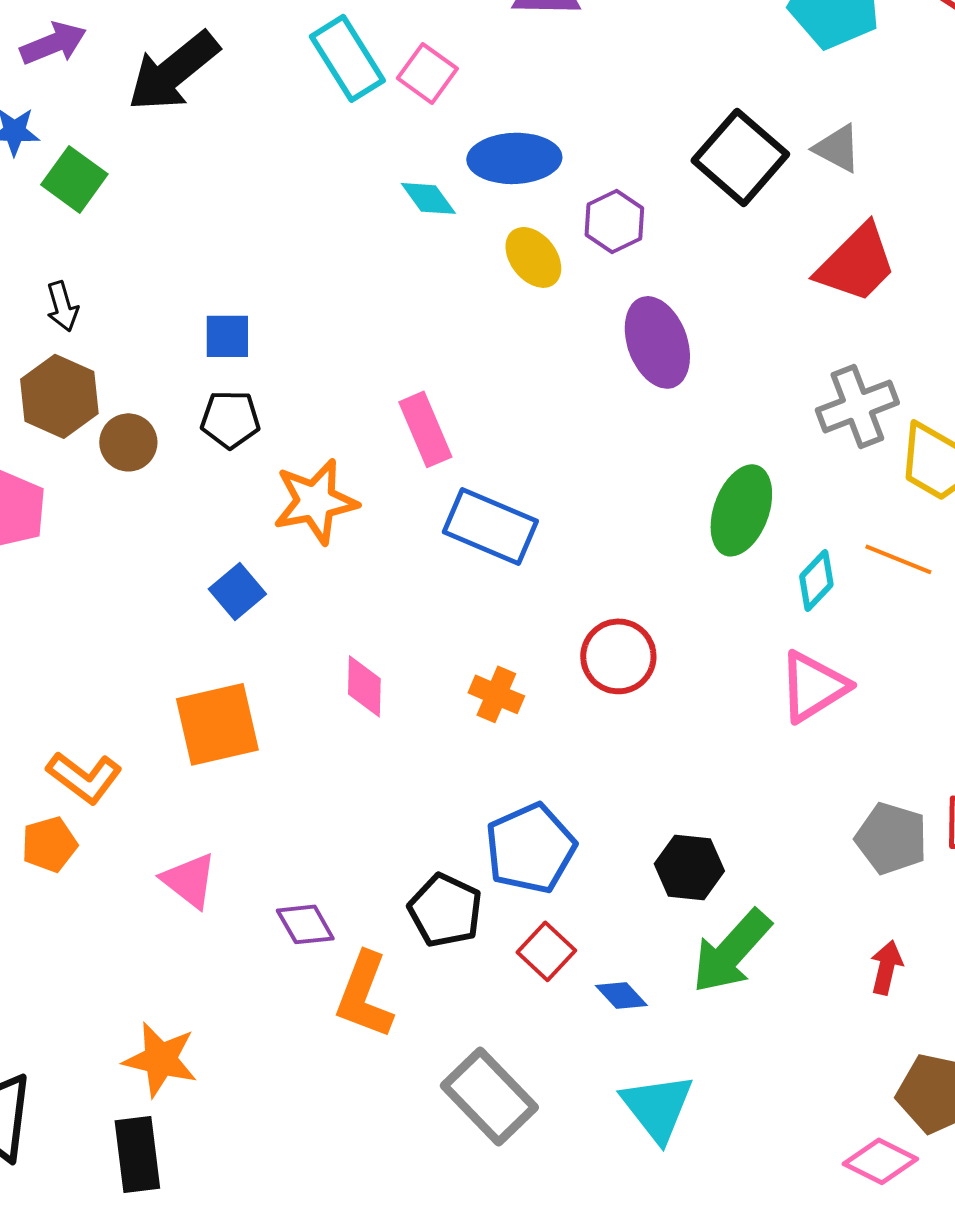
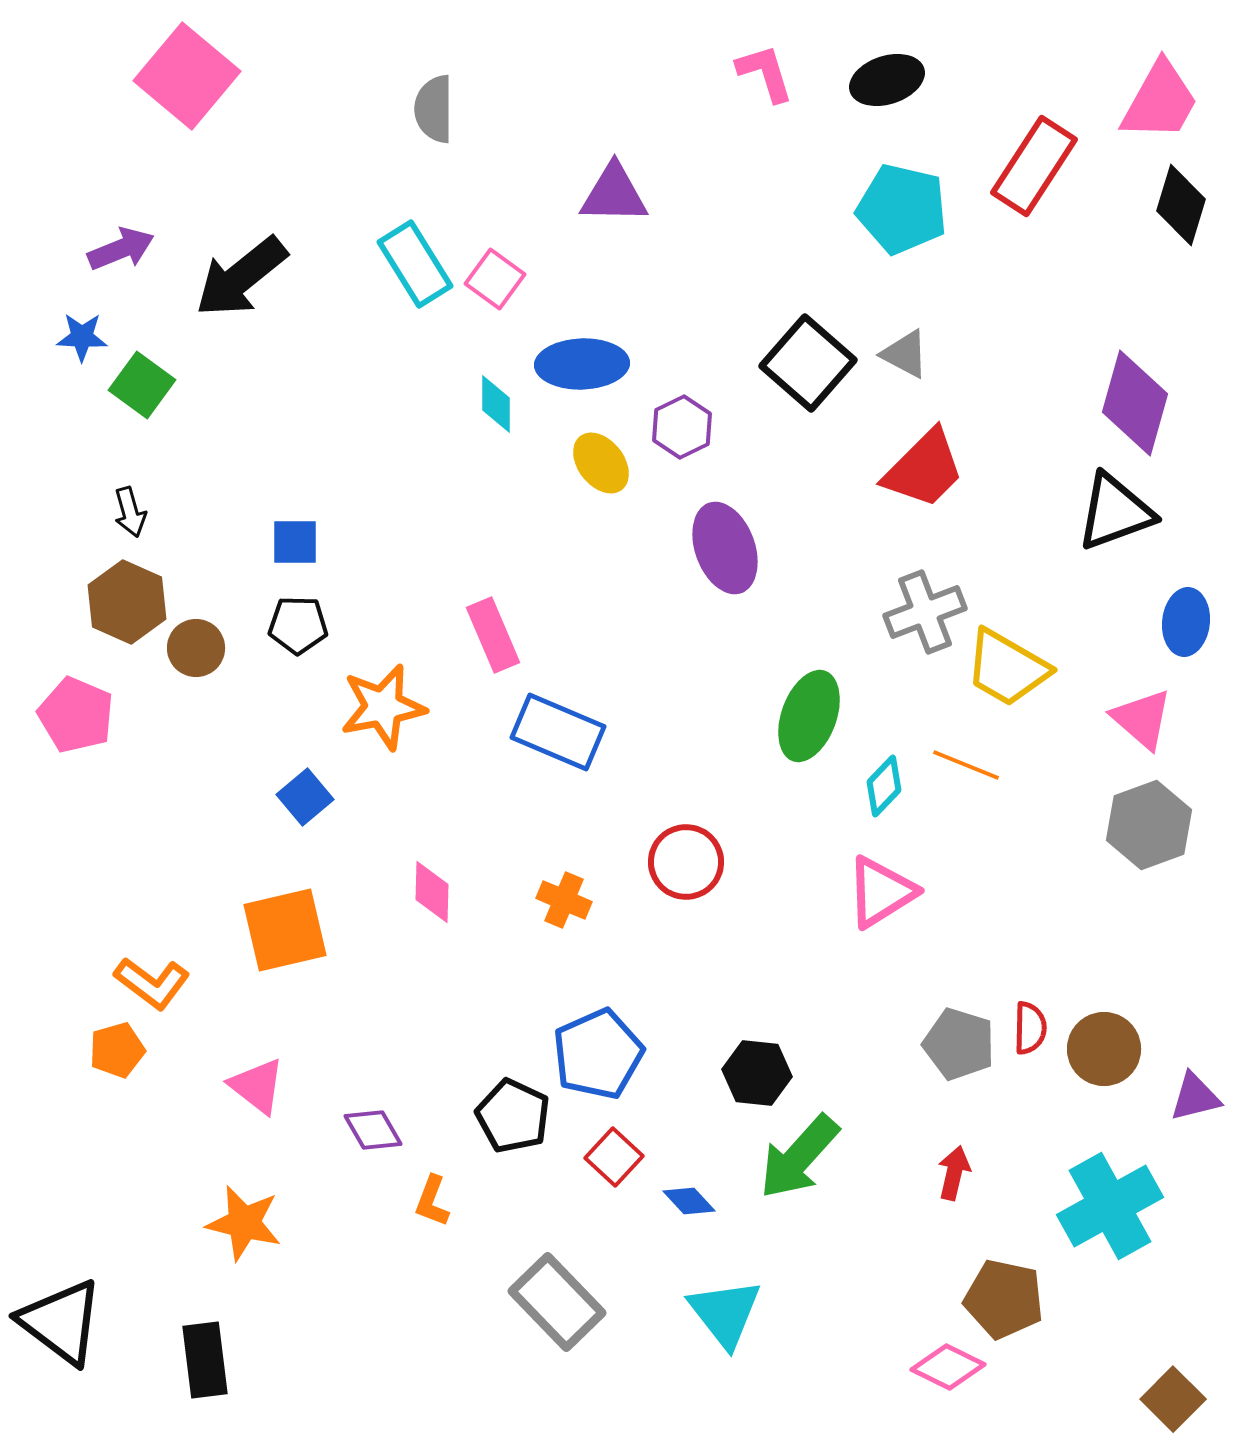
cyan diamond: (428, 198) -> (496, 404), turned 36
orange L-shape: (364, 995) -> (432, 1201), size x0.6
orange star: (160, 1059) -> (244, 1223), moved

